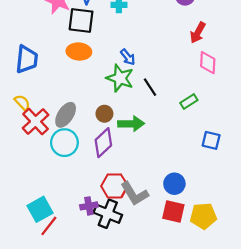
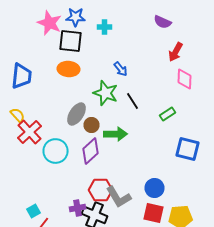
blue arrow: (128, 57) -> (120, 69), moved
gray ellipse: (66, 115) -> (76, 114), moved
blue square: (211, 140) -> (188, 149), size x1.4
cyan square: (40, 209) -> (34, 211), size x0.6

